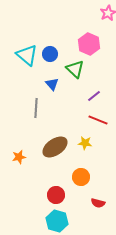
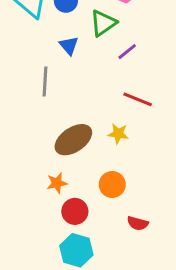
green triangle: (75, 69) -> (103, 23), turned 42
purple line: (94, 96) -> (127, 52), moved
orange star: (19, 157) -> (57, 183), moved

